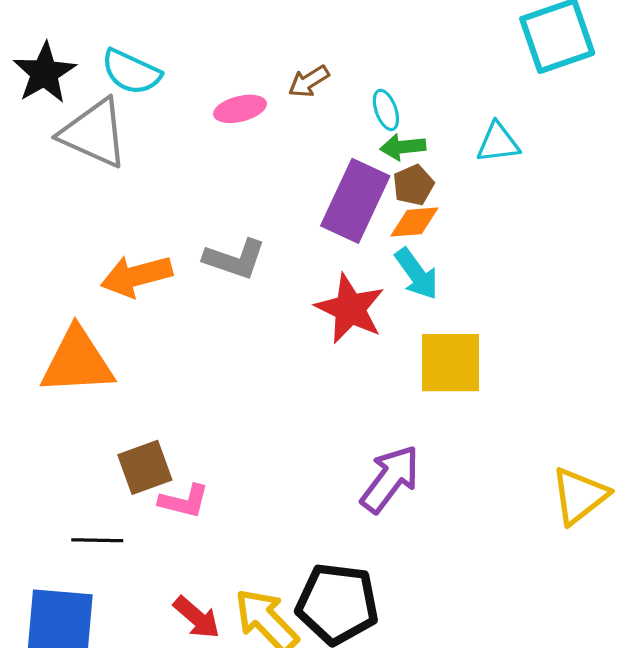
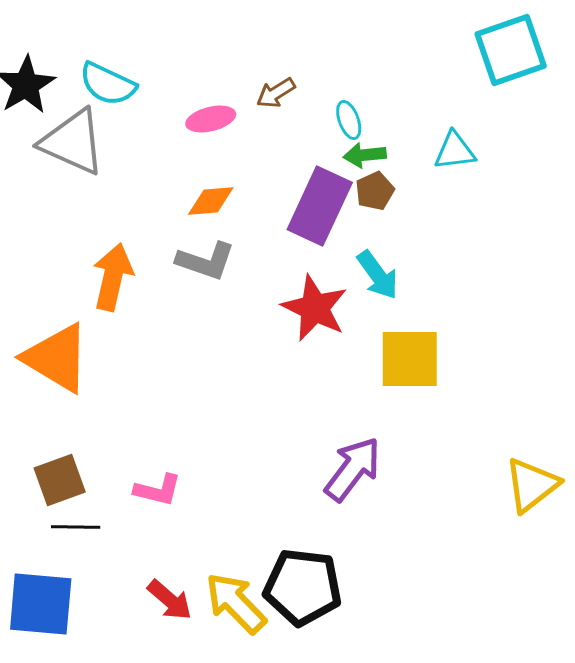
orange diamond: (414, 222) -> (211, 201), moved
orange arrow: (136, 276) -> (113, 277), turned 118
orange triangle: (77, 362) -> (57, 358), turned 34
brown square: (145, 467) -> (60, 480), moved

